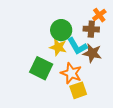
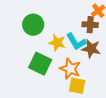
green circle: (61, 30) -> (33, 25), moved
yellow square: (78, 90) -> (77, 86), turned 30

